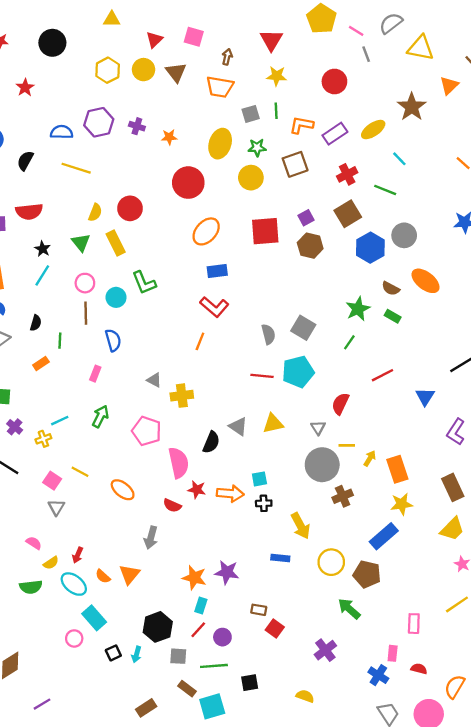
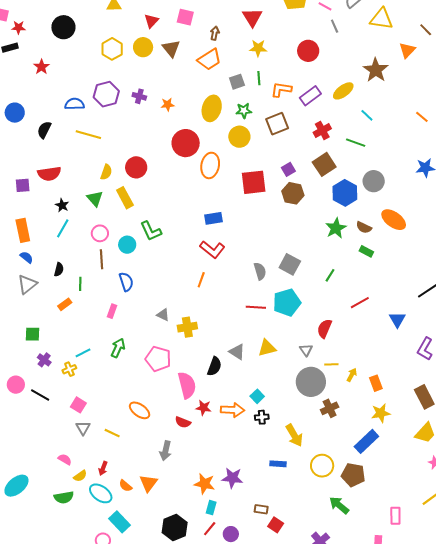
orange trapezoid: (220, 87) -> (209, 59), turned -40
orange ellipse: (206, 231) -> (210, 165), moved, turned -30
green star: (358, 309) -> (336, 228), moved
orange rectangle: (397, 469) -> (376, 383), size x0.7
yellow line: (80, 472) -> (112, 433), moved
cyan square: (259, 479) -> (257, 396), turned -32

